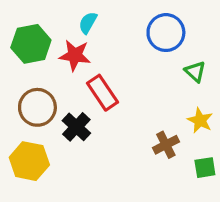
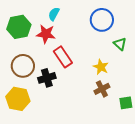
yellow star: (200, 120) -> (101, 67), moved
black cross: (76, 127) -> (47, 78), turned 30

